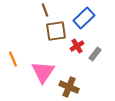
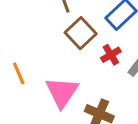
brown square: (56, 31) -> (81, 33), turned -35

